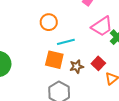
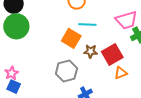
red square: (98, 63) -> (112, 54), size x1.5

